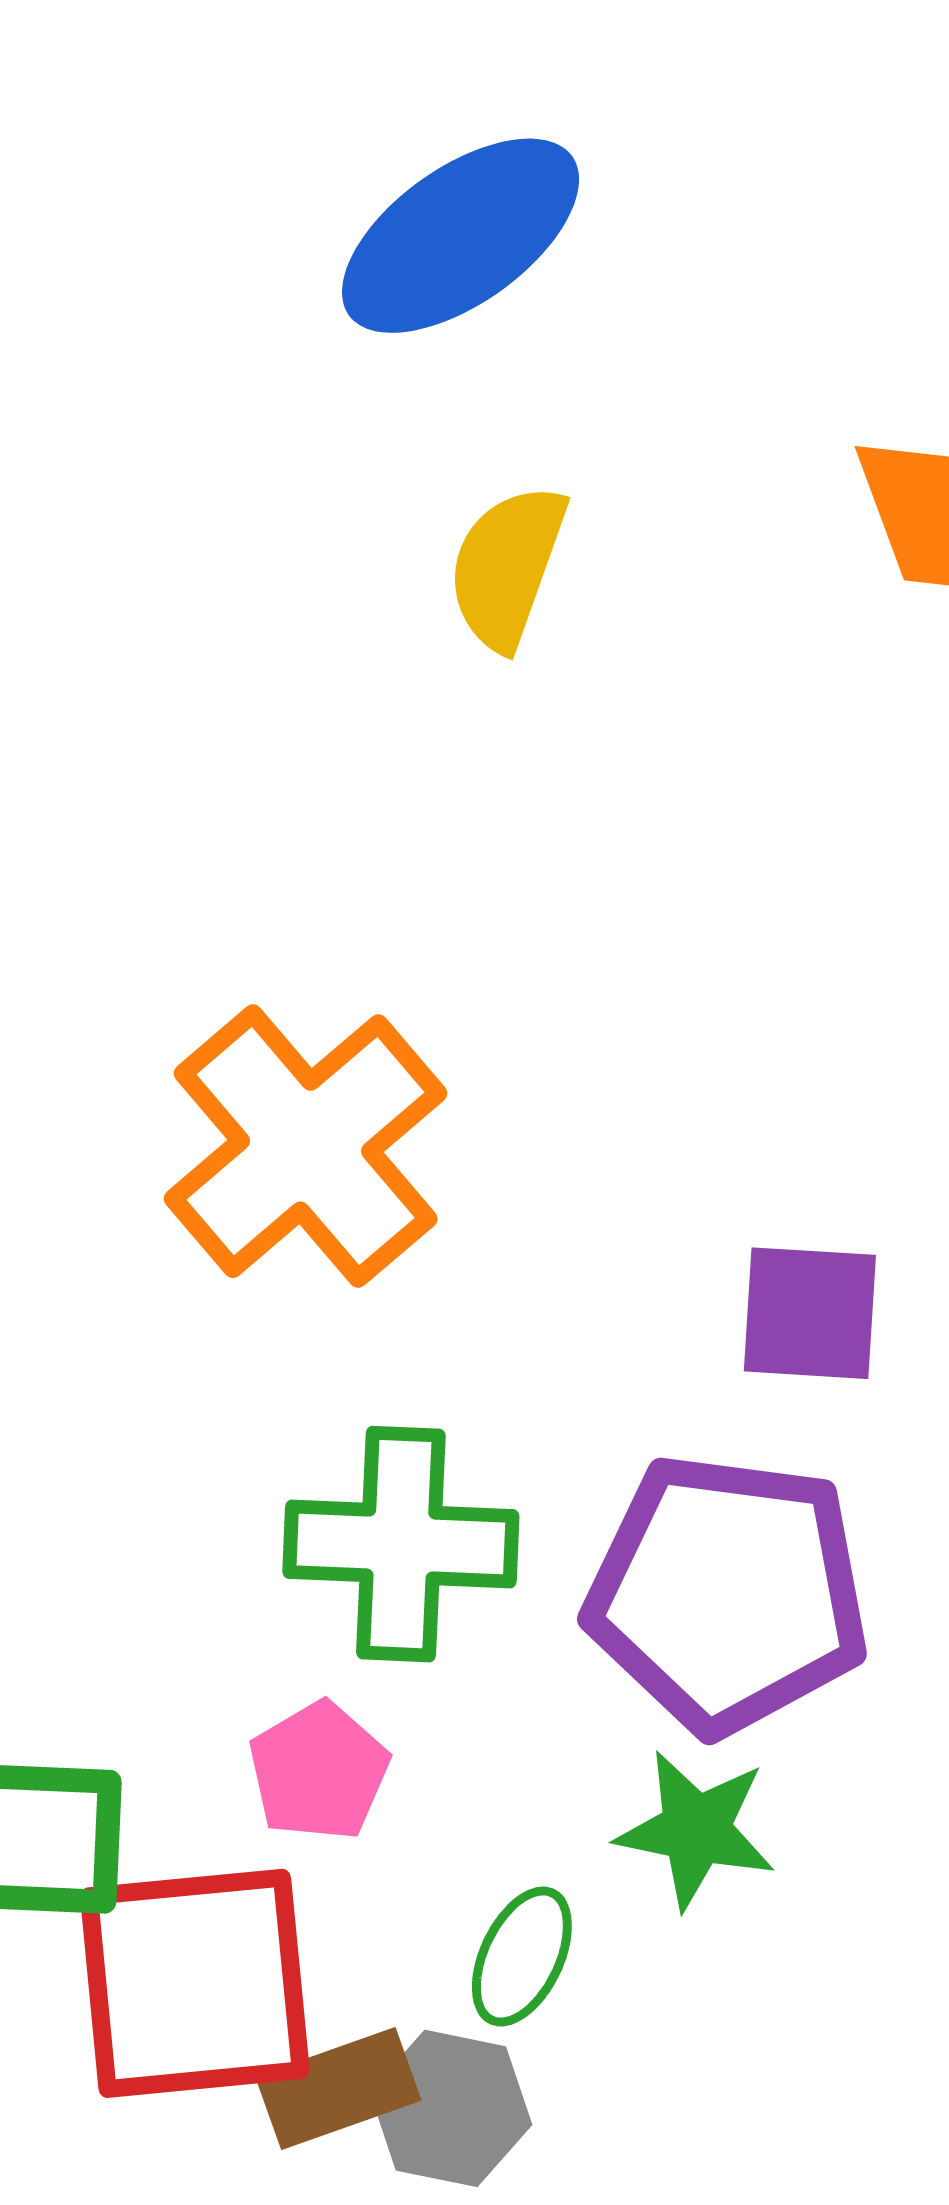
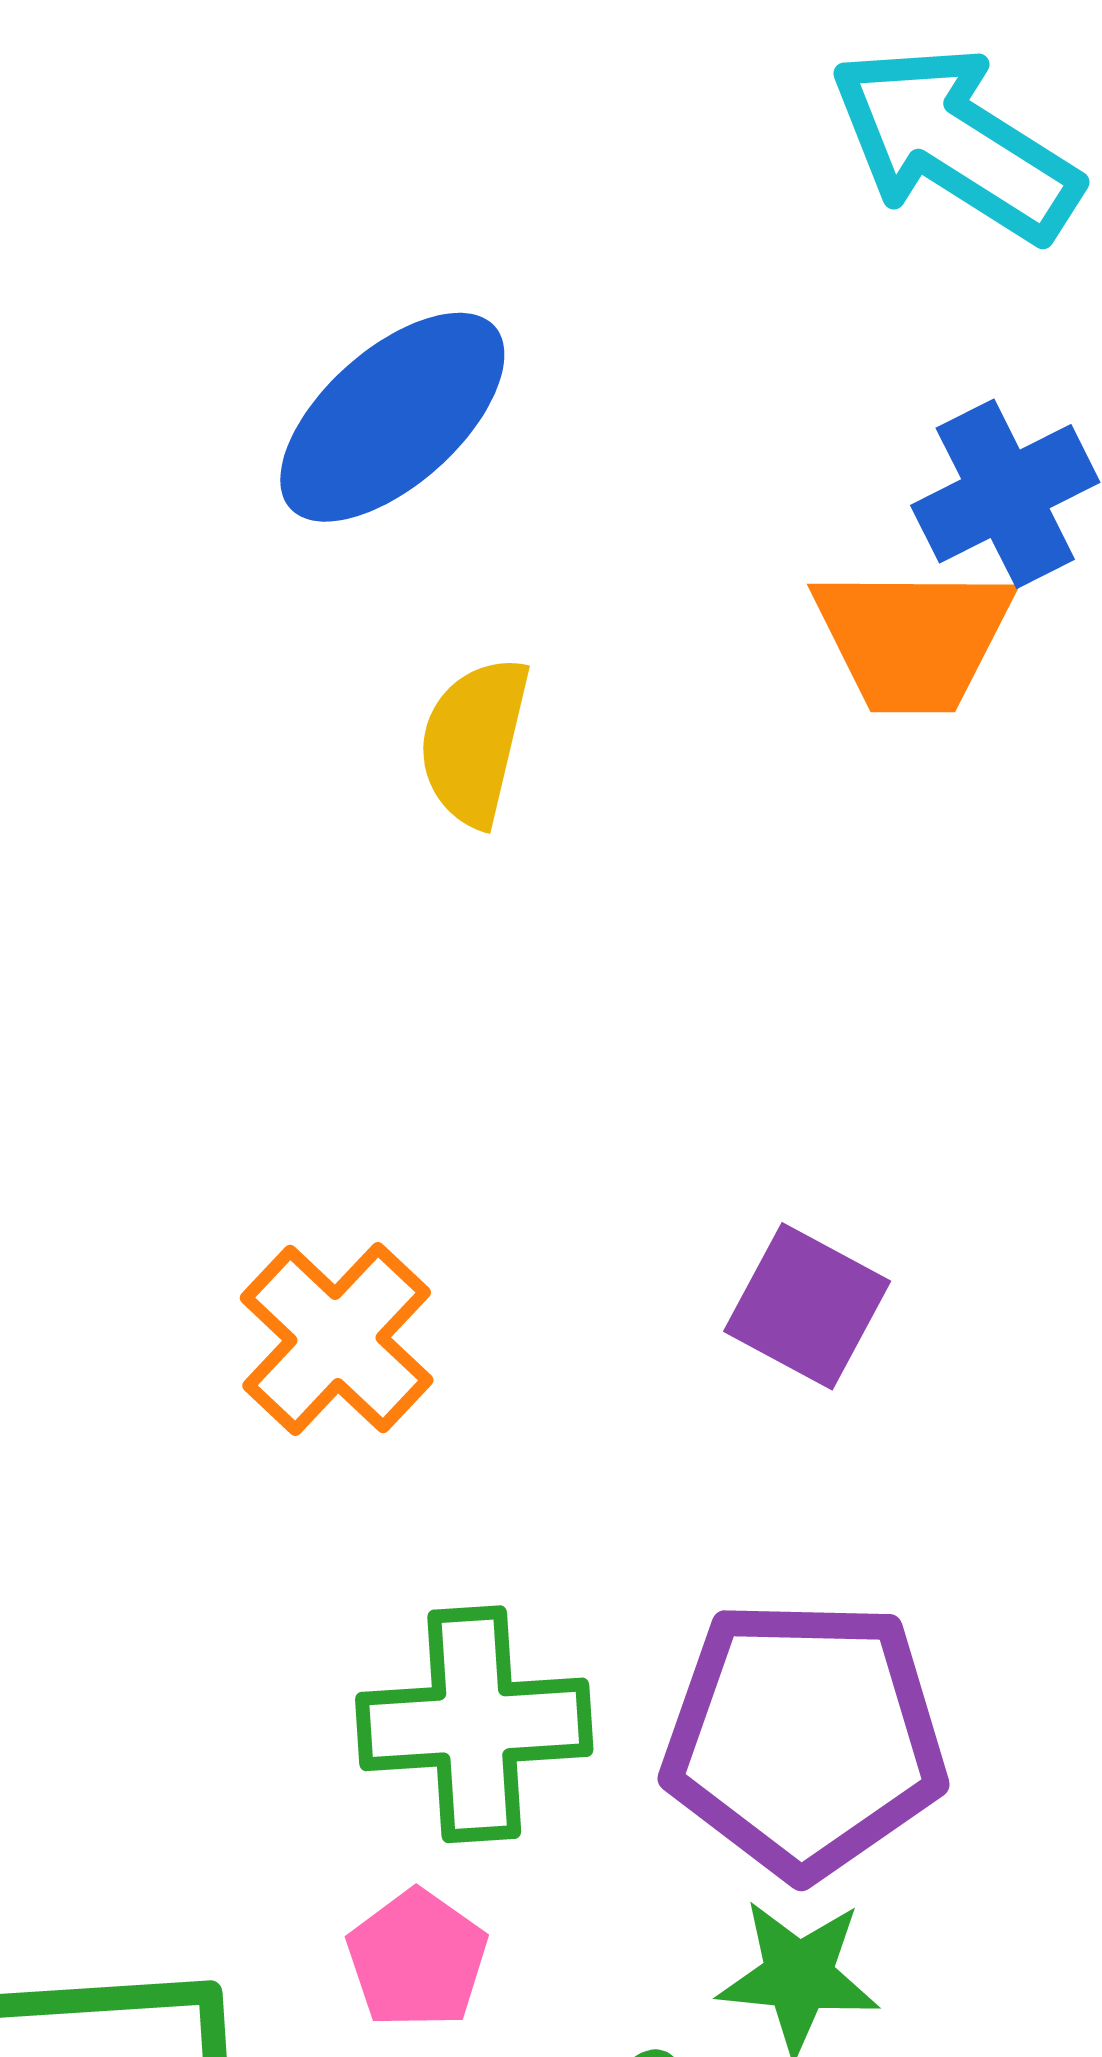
orange cross: (306, 1146) -> (337, 1339), size x0.7
purple square: (810, 1313) -> (807, 1306), moved, turned 31

